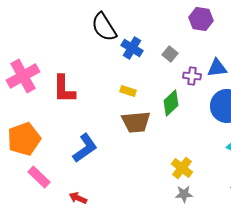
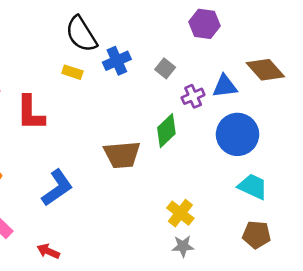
blue cross: (132, 48) -> (117, 61), turned 35
purple cross: (192, 76) -> (193, 96), turned -30
yellow rectangle: (128, 91) -> (72, 72), moved

